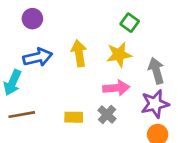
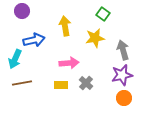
purple circle: (32, 19) -> (22, 11), moved
yellow arrow: (79, 53) -> (65, 26), moved
pink arrow: (116, 88) -> (69, 63), moved

